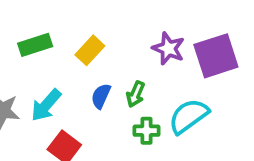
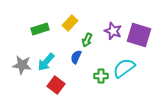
yellow rectangle: (90, 50) -> (70, 23), moved
purple square: (216, 56) -> (139, 35), turned 35
green arrow: (136, 94) -> (87, 40), moved

